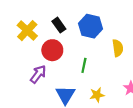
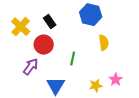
blue hexagon: (90, 26) -> (91, 15), moved
yellow star: (97, 95) -> (96, 86), moved

